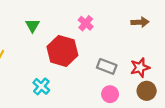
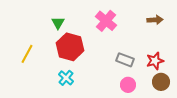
pink cross: (86, 23) -> (106, 21), size x1.5
red hexagon: (62, 51) -> (70, 47), moved

